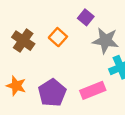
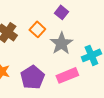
gray star: (105, 41) -> (61, 43), moved, turned 30

